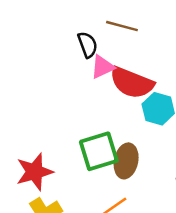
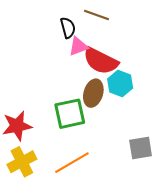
brown ellipse: (126, 161) -> (93, 93), moved

